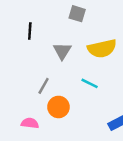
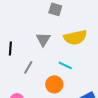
black line: (30, 31) -> (10, 48), moved
orange circle: (58, 107) -> (54, 84), moved

